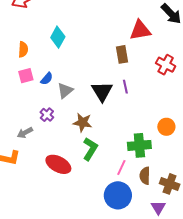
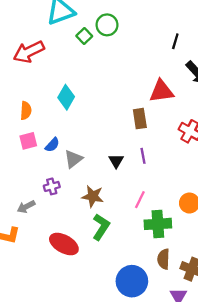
black triangle: (102, 91) -> (116, 161), size x0.6
purple cross: (47, 115) -> (52, 186), turned 32
pink line: (121, 168) -> (140, 200), moved

